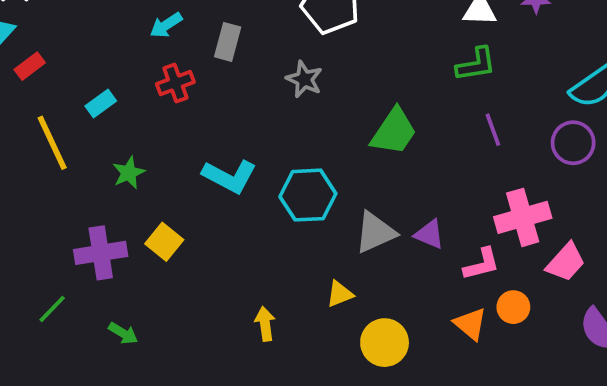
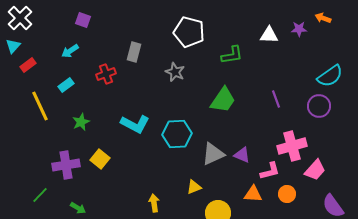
cyan arrow: (166, 25) -> (70, 51), moved
green L-shape: (476, 64) -> (232, 55), moved
orange triangle: (470, 324) -> (253, 194), moved, turned -36

